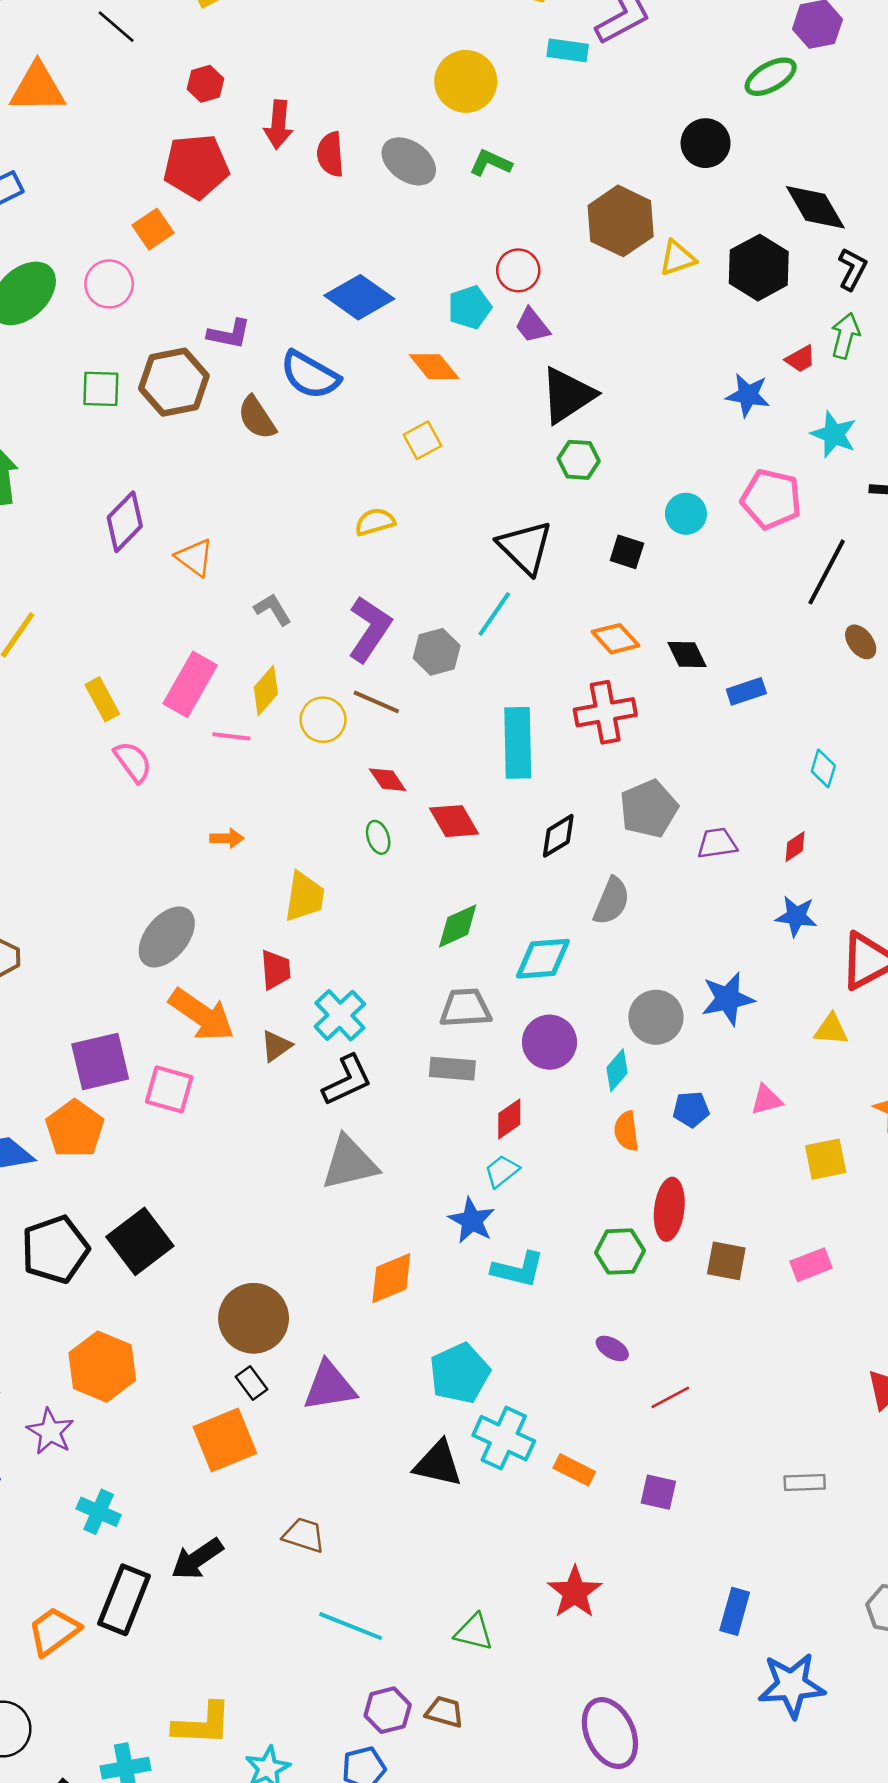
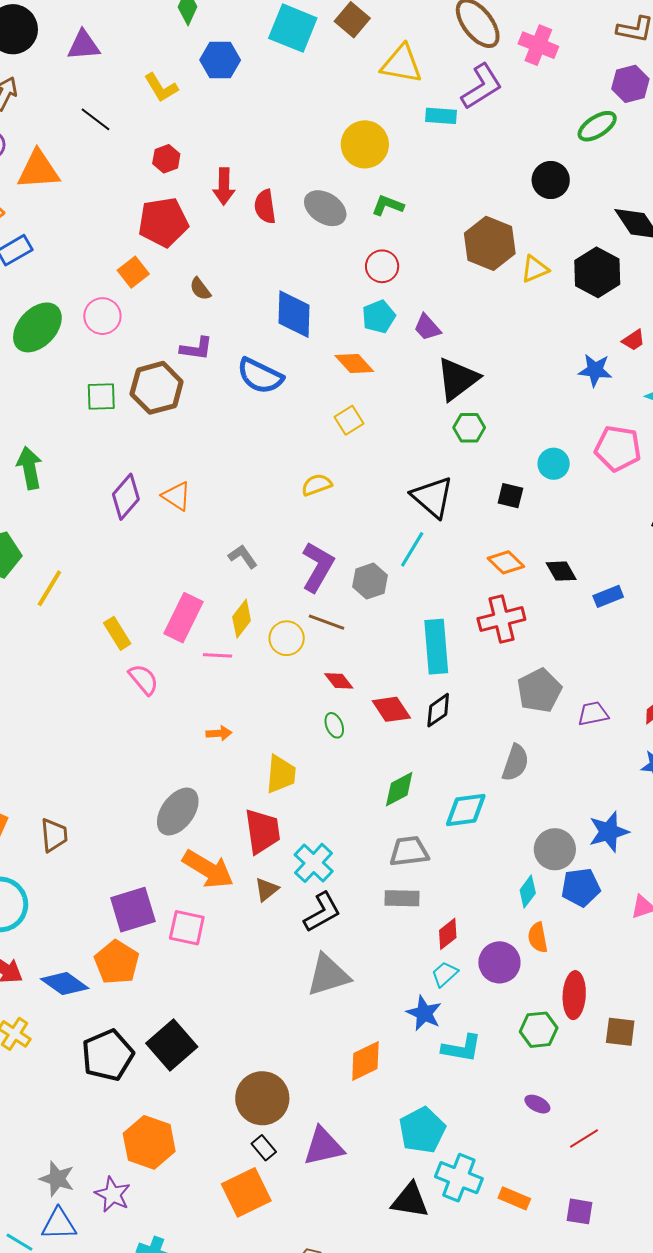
red circle: (518, 270) -> (382, 266), moved
blue diamond: (359, 297) -> (294, 314), turned 60
brown semicircle: (257, 418) -> (200, 289), moved, size x0.7
orange triangle: (195, 558) -> (176, 496), moved
black diamond: (558, 836) -> (438, 710), moved
red trapezoid: (276, 970) -> (262, 831), size x1.5
purple circle: (549, 1042) -> (499, 962), moved
blue pentagon: (691, 1109) -> (581, 887), moved, size x1.4

